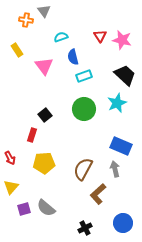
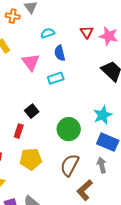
cyan rectangle: (84, 76) -> (56, 78), moved
cyan star: (117, 103) -> (103, 115), moved
green circle: (84, 109) -> (69, 129), moved

